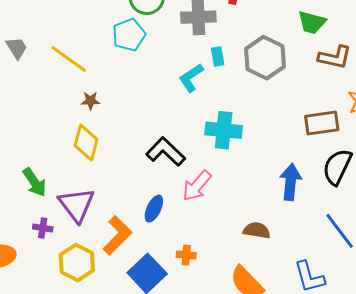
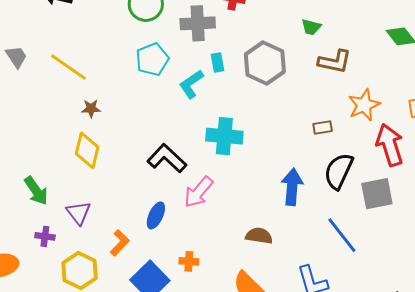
green trapezoid: (312, 22) -> (311, 27), size x0.7
cyan pentagon: (129, 35) -> (152, 59), moved
brown rectangle: (322, 123) -> (323, 128), size x0.6
purple triangle: (77, 205) -> (78, 213), size x0.7
orange L-shape: (117, 235) -> (120, 243), size x0.7

